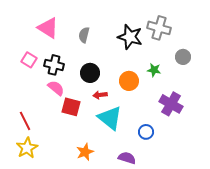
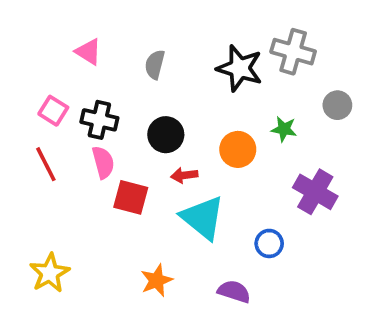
pink triangle: (48, 28) -> (88, 52), size x0.7
pink semicircle: (56, 88) -> (103, 162), turned 36
red line: (25, 121) -> (46, 164), moved

